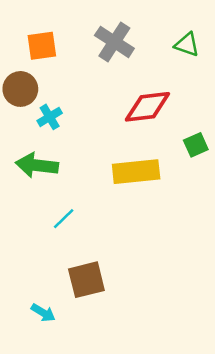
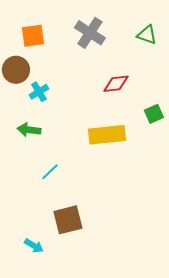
red diamond: (147, 107) -> (116, 84), size x0.7
green arrow: (37, 165) -> (29, 130), size x0.7

